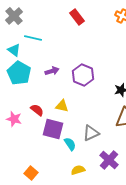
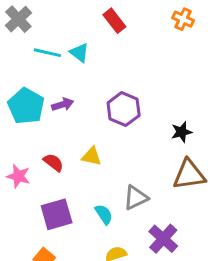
cyan triangle: (14, 50) -> (79, 53), moved
purple arrow: (52, 71) -> (63, 105), moved
purple square: (53, 129) -> (57, 214), moved, turned -30

